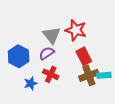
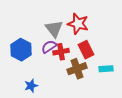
red cross: (51, 74) -> (61, 52), moved, turned -35
brown cross: (89, 75) -> (77, 69), moved
blue star: (31, 83) -> (31, 86), moved

